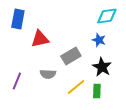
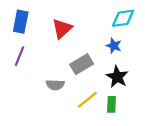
red triangle: (40, 39) -> (62, 29), moved, turned -30
purple line: (17, 81) -> (20, 56), moved

